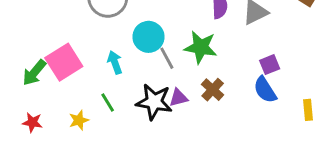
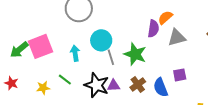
blue semicircle: (265, 90) -> (161, 87), moved
green line: (108, 103) -> (65, 80), turned -32

